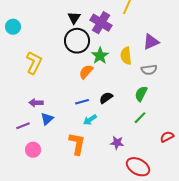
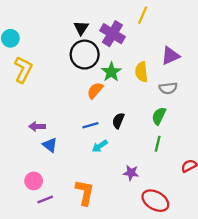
yellow L-shape: (34, 63) -> (23, 70), moved
black semicircle: (106, 98) -> (118, 121), turned -32
green line: (140, 118) -> (158, 144), turned -32
blue triangle: (47, 119) -> (50, 145), turned -40
purple line: (23, 126) -> (45, 199), moved
orange L-shape: (77, 144) -> (85, 193), moved

